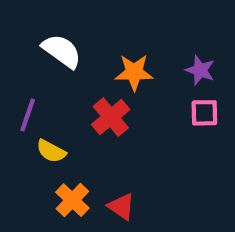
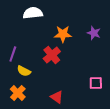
white semicircle: (62, 51) -> (33, 13), moved, turned -42
pink square: (204, 113) -> (96, 83), moved
orange cross: (72, 200) -> (18, 93), moved

